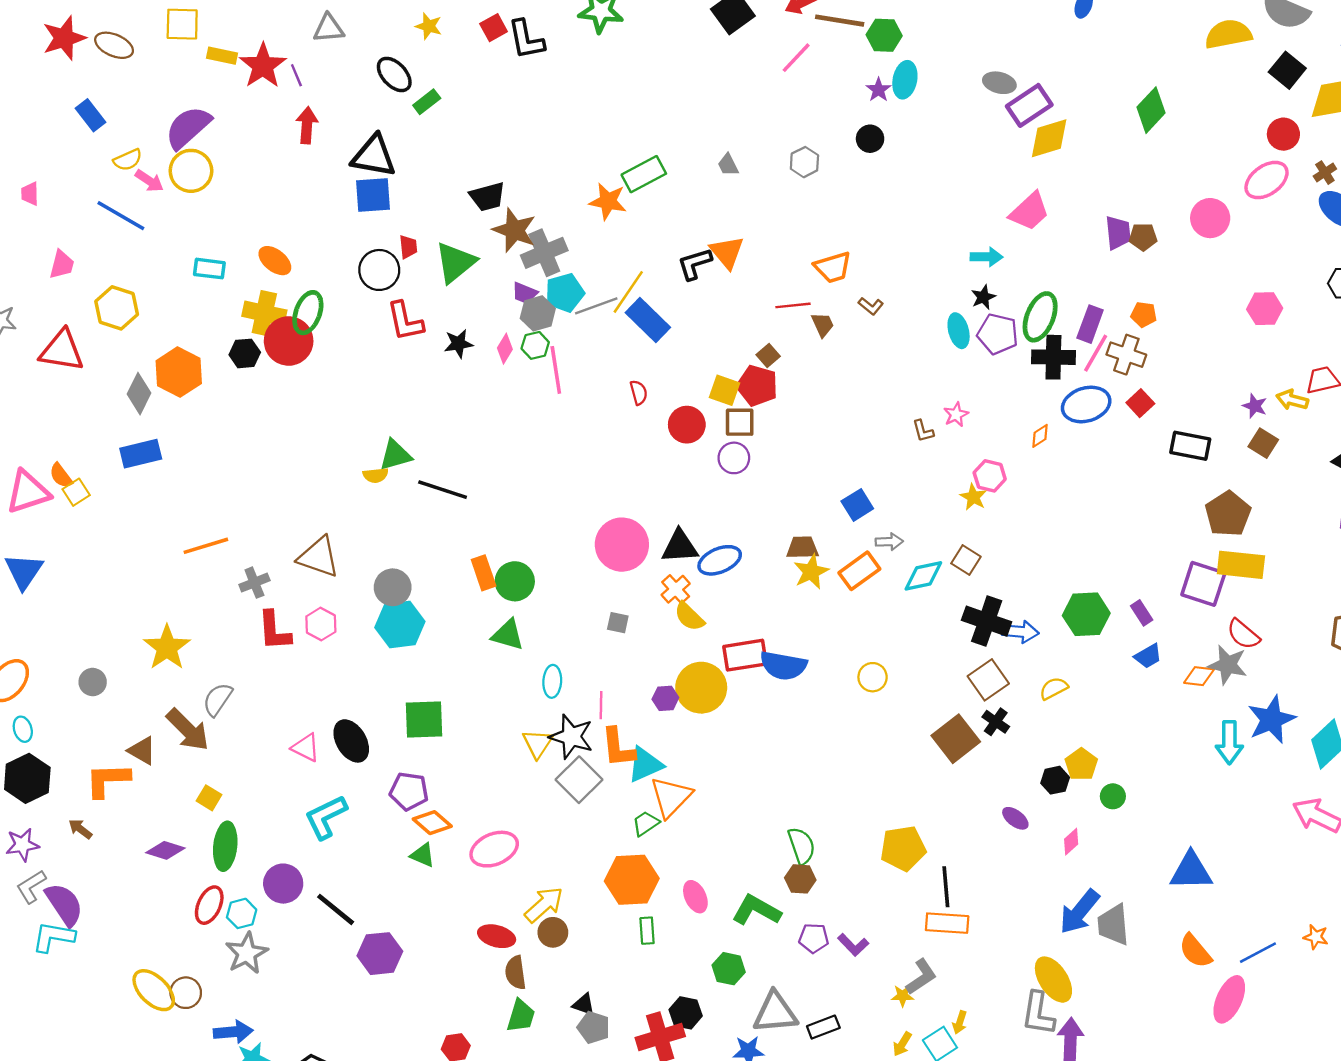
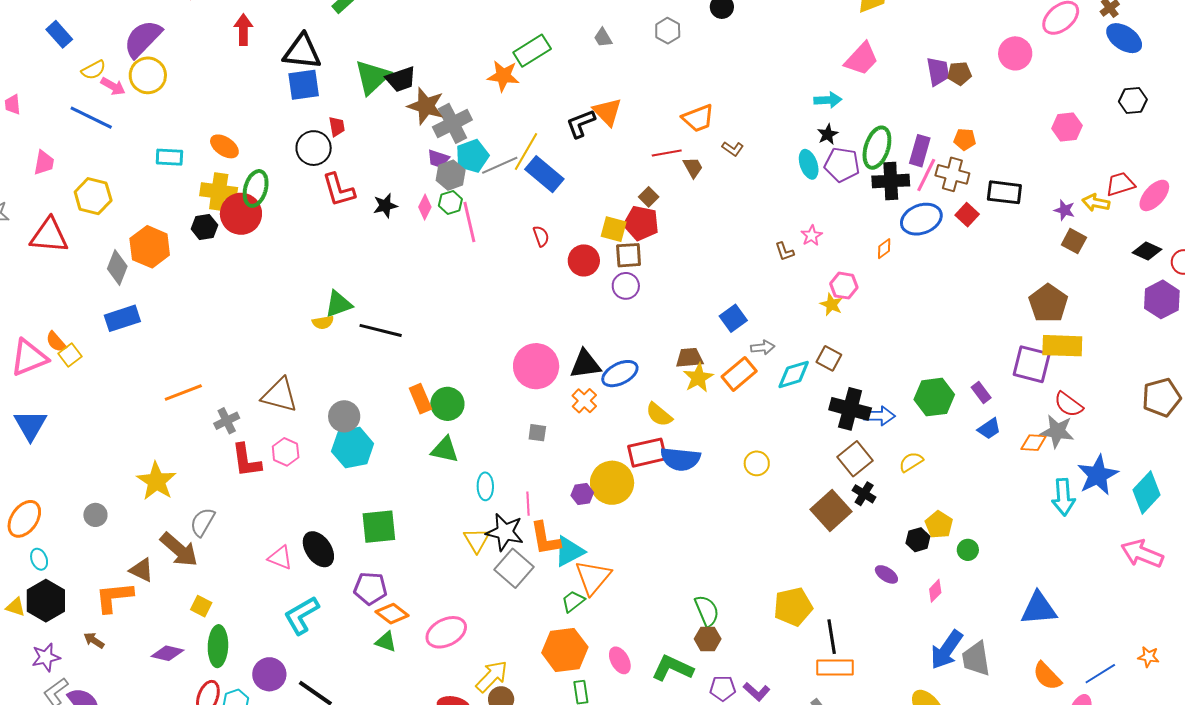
green triangle: (455, 262) -> (372, 77), moved
black rectangle: (1190, 446) -> (1004, 192), moved
yellow semicircle: (689, 617) -> (659, 415), moved

